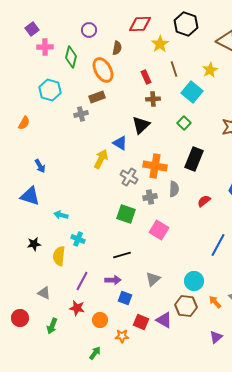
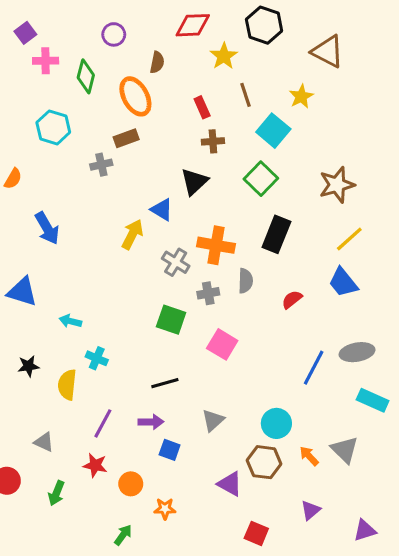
green square: (184, 123) -> (261, 179), size x1.5
blue arrow: (40, 166) -> (47, 228), moved, size x1.5
red square: (141, 322) -> (256, 533), moved

